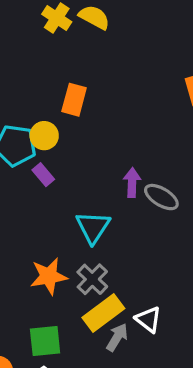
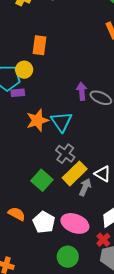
purple rectangle: (43, 175) -> (18, 93), moved, turned -48
orange star: (49, 276) -> (37, 120), moved
green square: (45, 341) -> (42, 180), moved, turned -35

